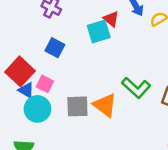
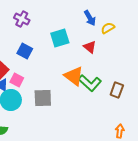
red triangle: (111, 19) -> (90, 47), moved
orange triangle: (105, 105) -> (74, 76), moved

